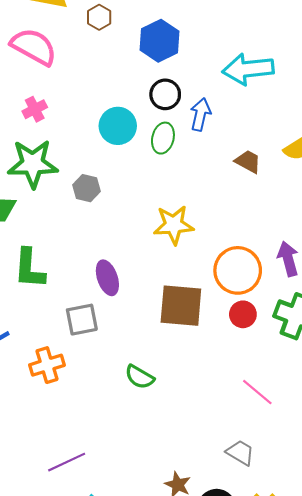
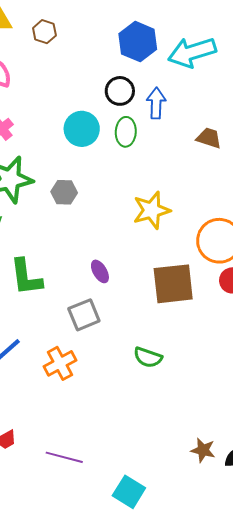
blue hexagon: (160, 41) -> (138, 42), moved
purple ellipse: (107, 278) -> (100, 271), size x0.7
purple line: (67, 462) -> (64, 457), moved, turned 51

